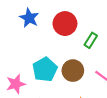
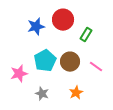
blue star: (29, 18) -> (36, 27), moved, turned 30

